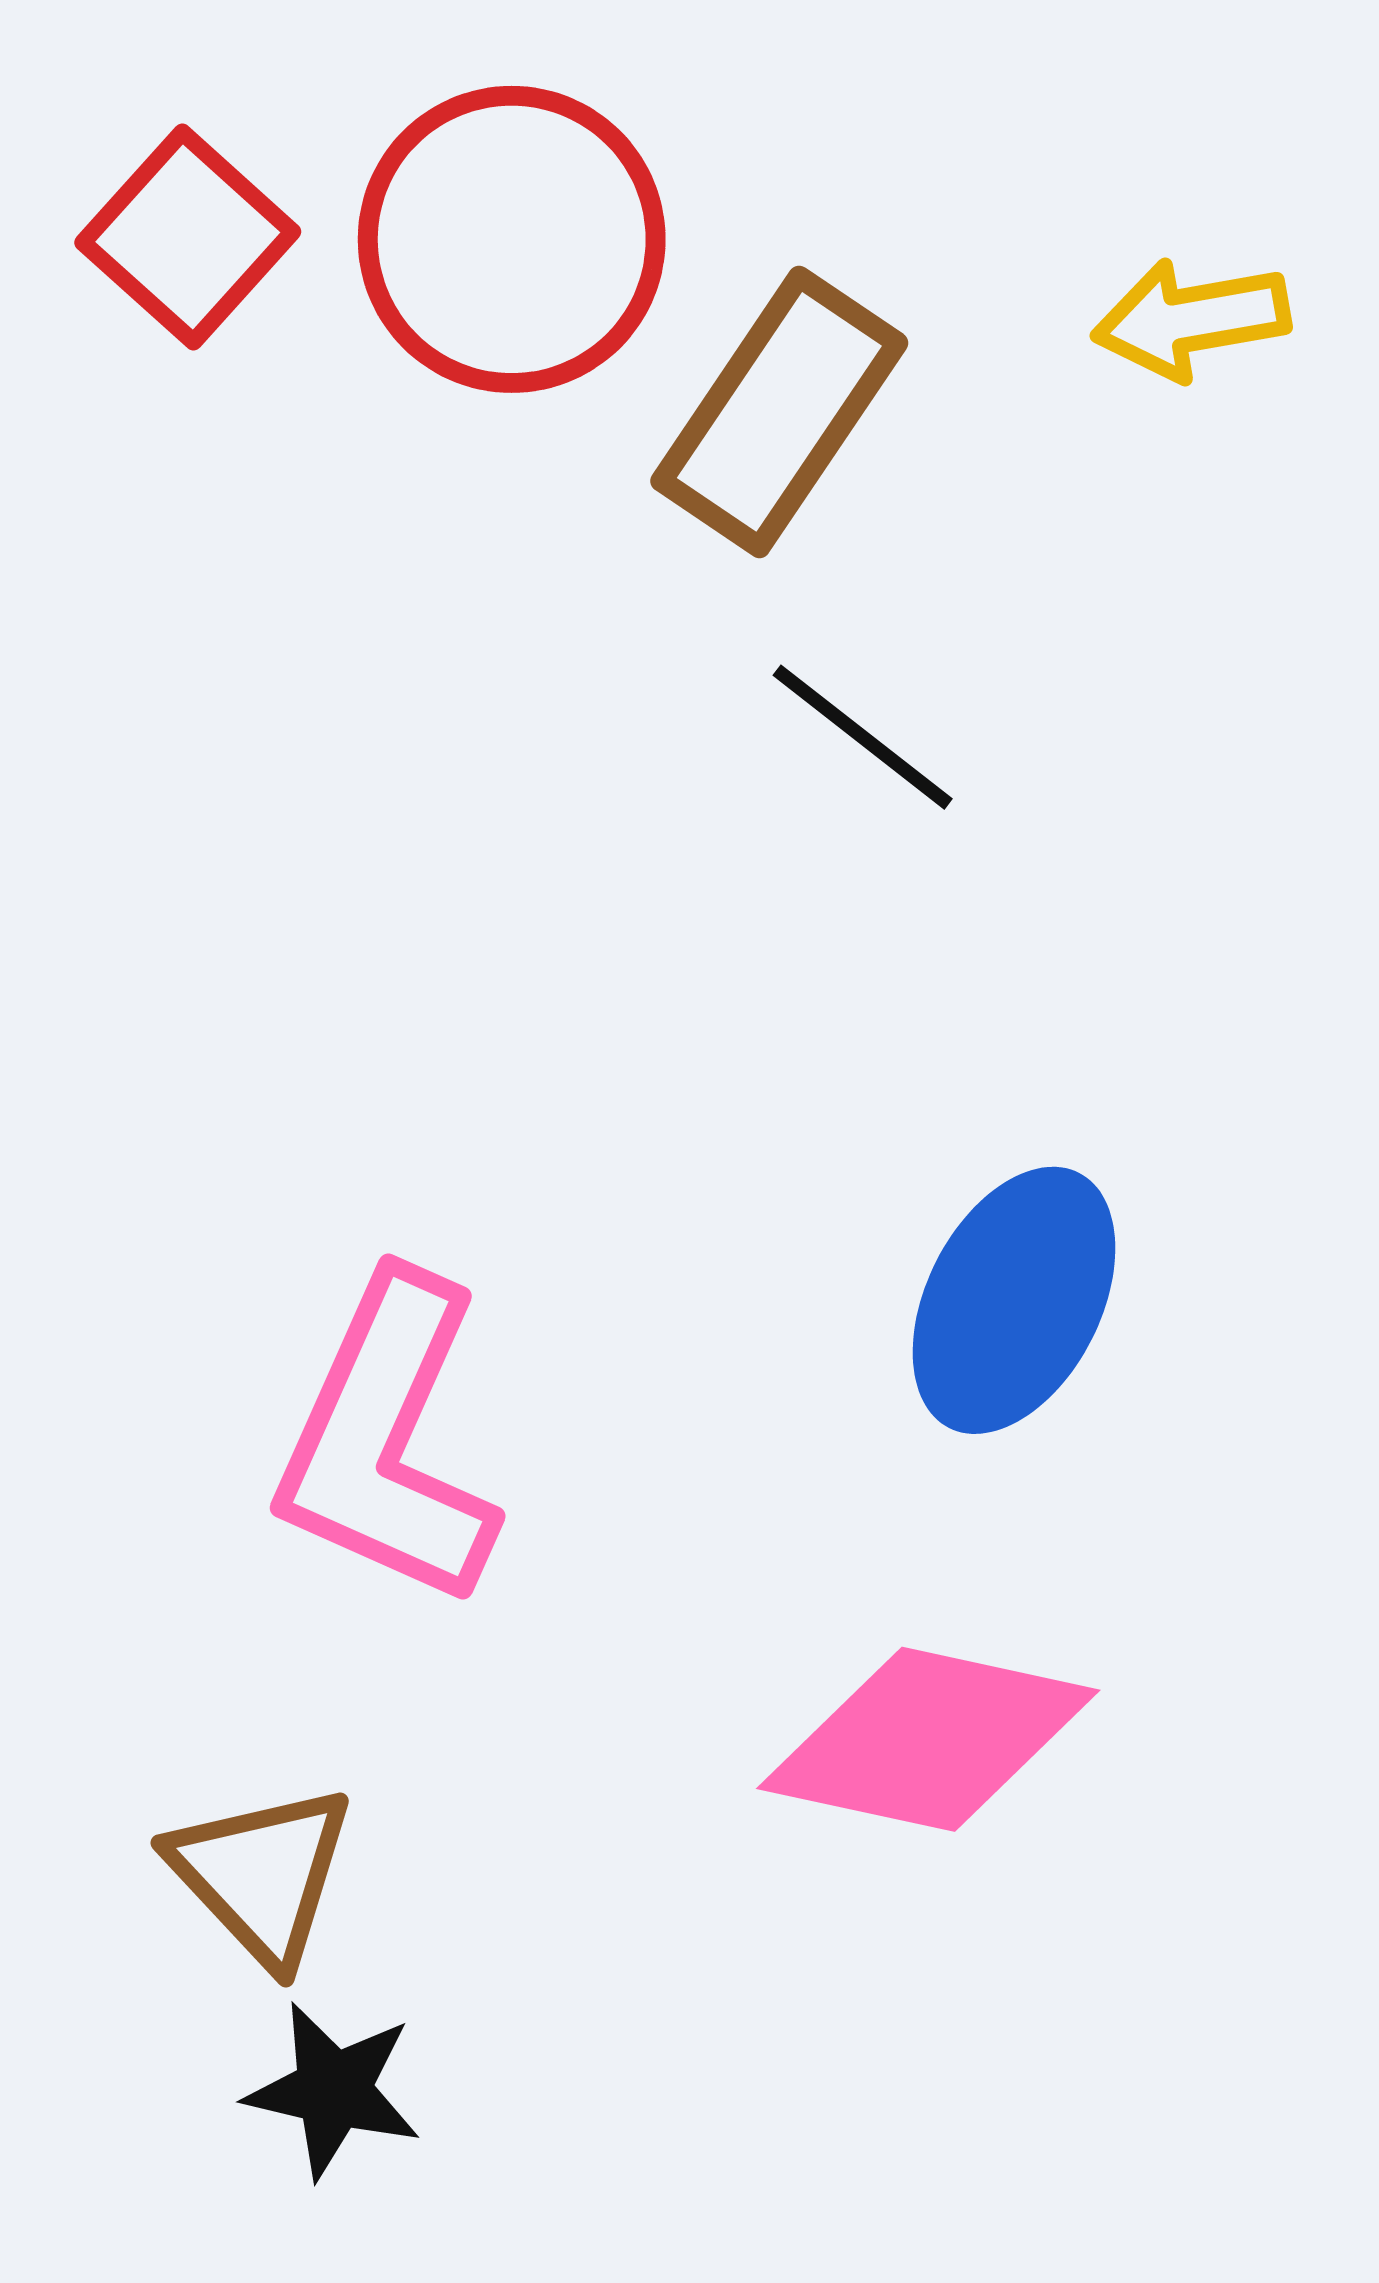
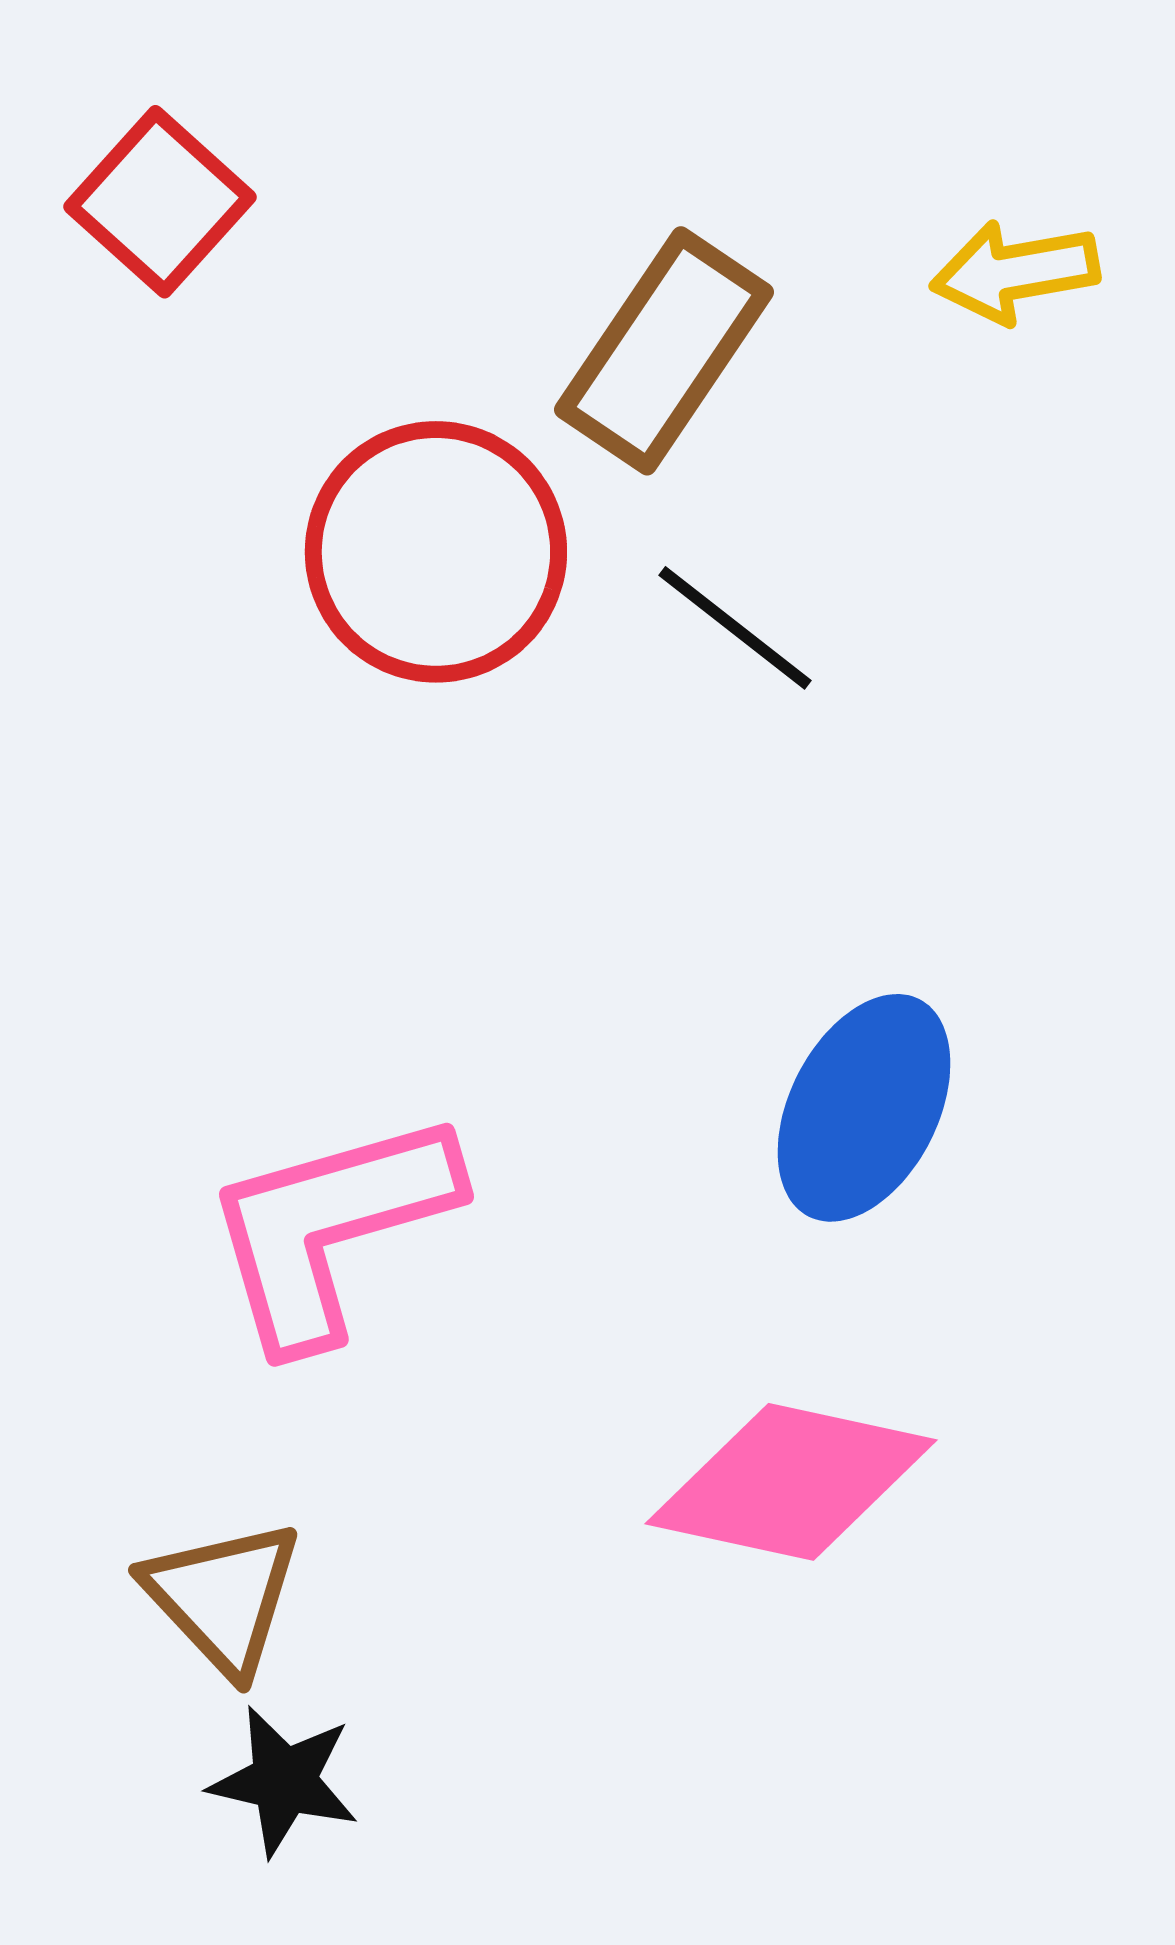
red circle: (512, 239) -> (436, 552), moved
pink L-shape: (387, 1441) -> (330, 1228), turned 50

